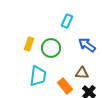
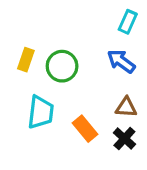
cyan rectangle: (67, 21) -> (128, 22), moved
brown triangle: (82, 73) -> (126, 107), moved

